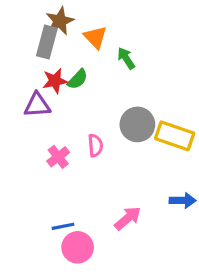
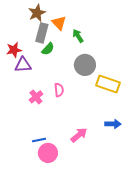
gray rectangle: (47, 42) -> (42, 33), moved
red star: (55, 81) -> (14, 50), moved
gray circle: (137, 124) -> (85, 65), moved

